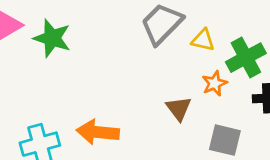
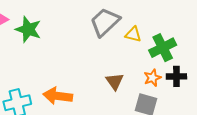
orange star: (215, 83) -> (152, 78), moved

